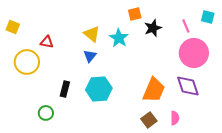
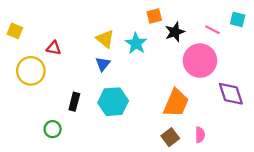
pink line: (186, 26) -> (213, 30), turned -40
pink circle: (194, 53) -> (200, 61), moved
purple diamond: (188, 86) -> (231, 94), moved

